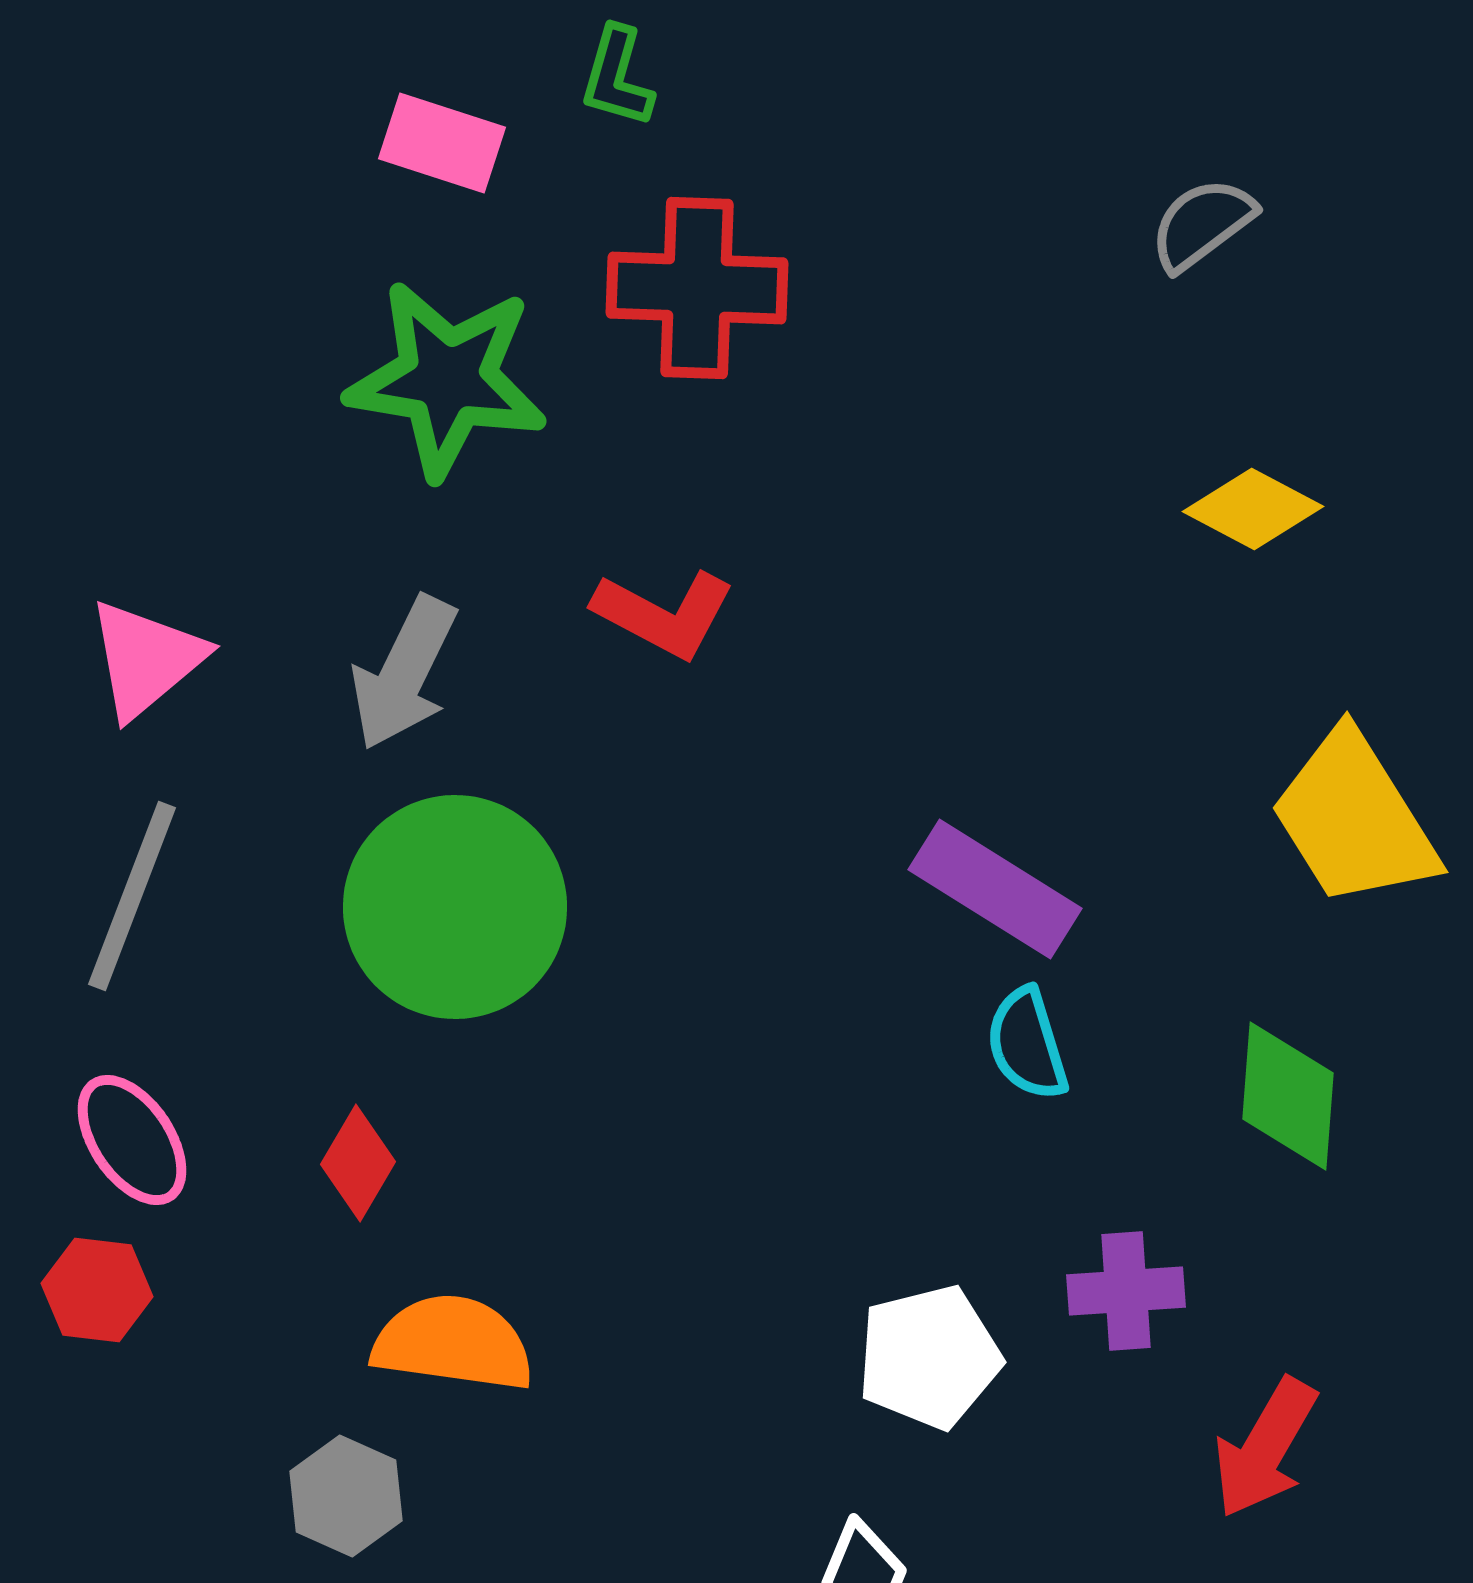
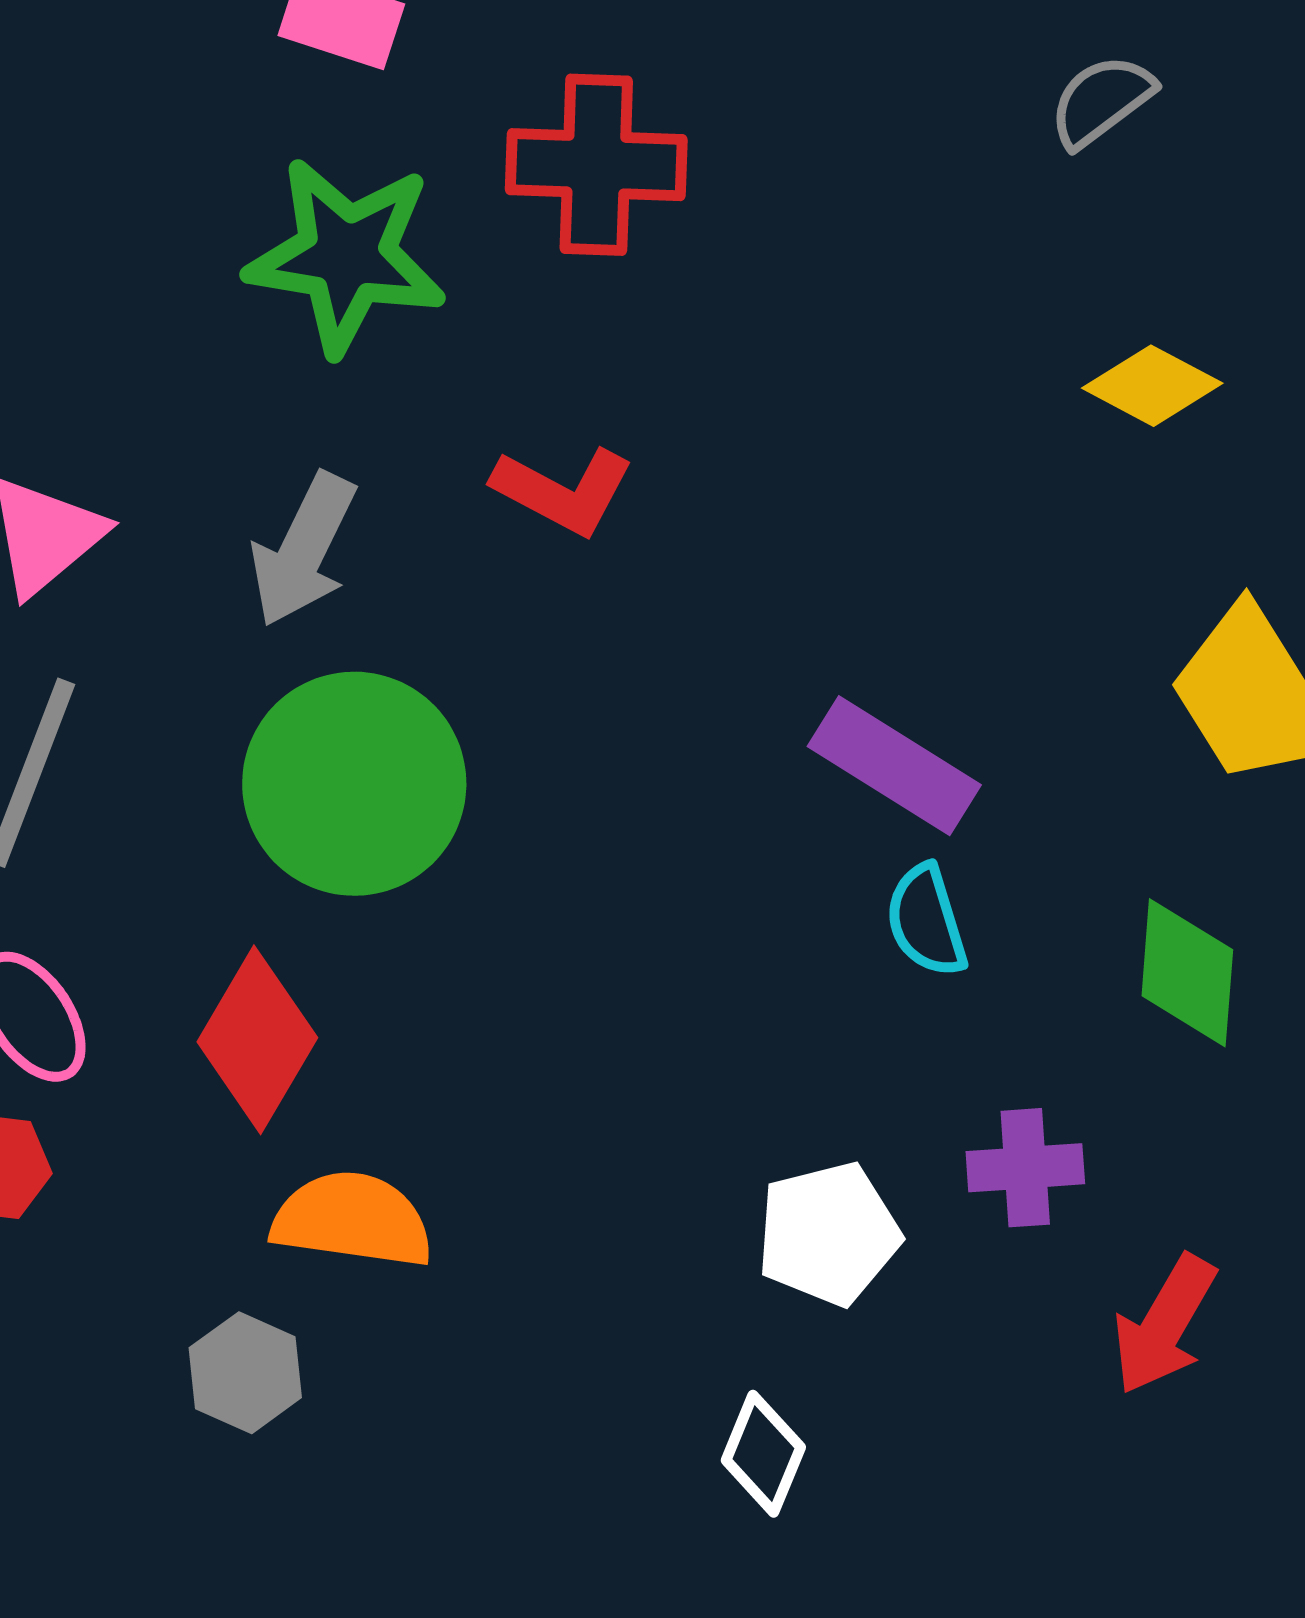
red diamond: (358, 1163) -> (257, 1040), size x1.6

